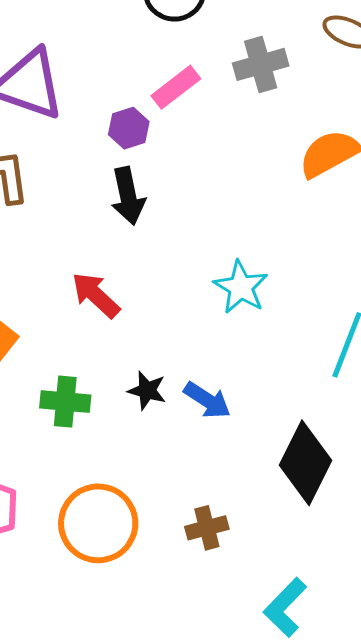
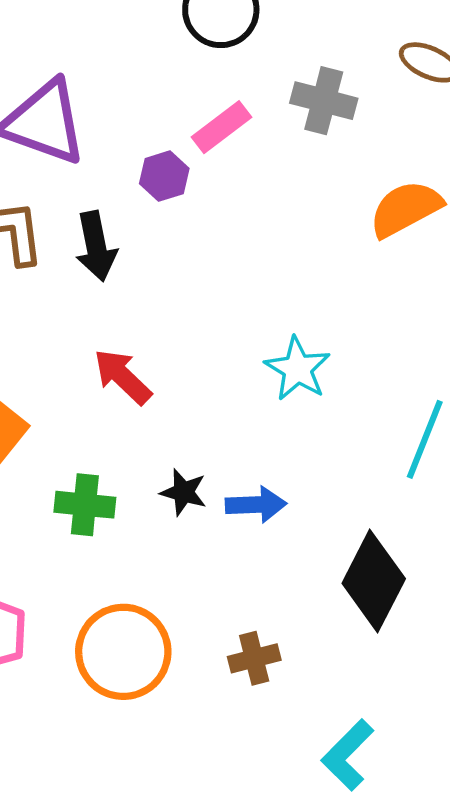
gray cross: (261, 64) -> (324, 101), turned 30
black arrow: (128, 196) -> (96, 246), moved
blue arrow: (207, 400) -> (256, 505), turned -36

